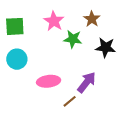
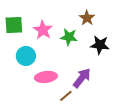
pink star: (54, 21) -> (43, 30), moved
cyan circle: (17, 59) -> (26, 56), moved

